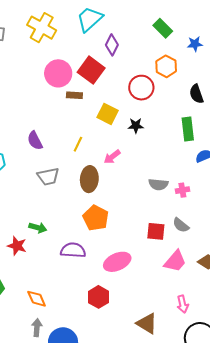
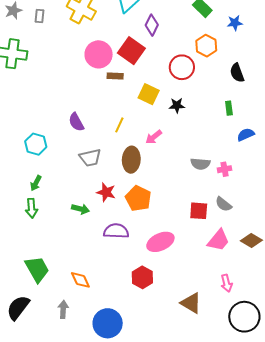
green rectangle: (188, 129) -> (229, 108), size x0.6
red star: (17, 246) -> (106, 192), moved
gray arrow: (37, 328) -> (63, 309), moved

